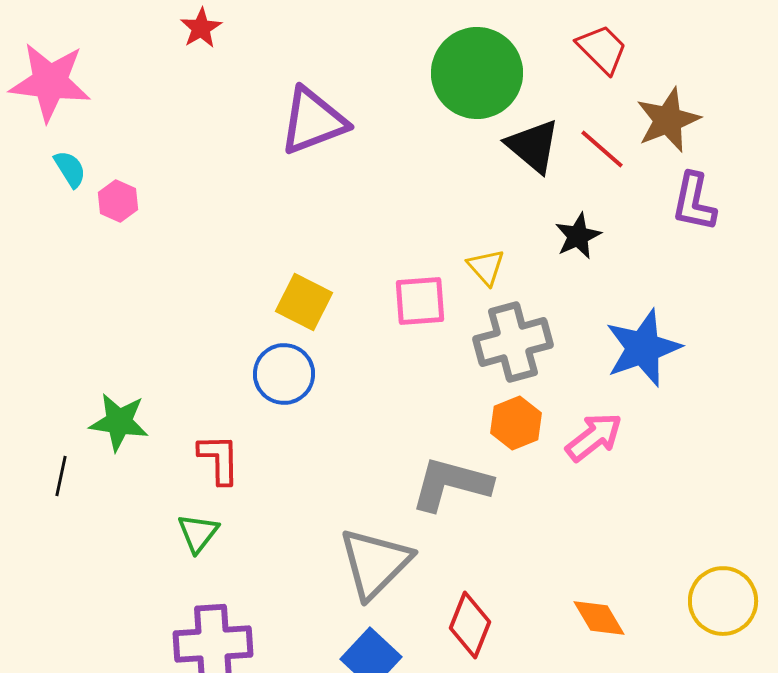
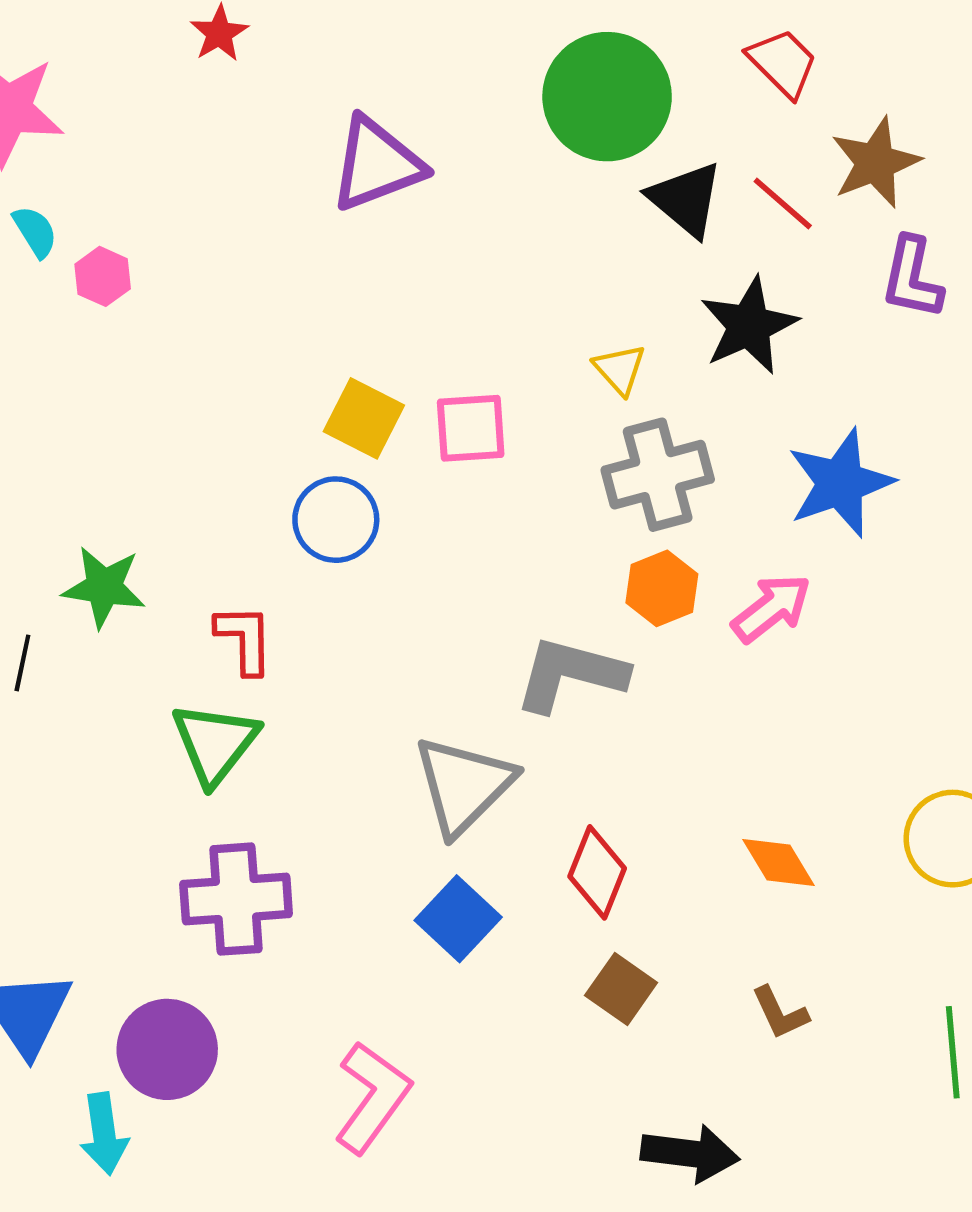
black star: (578, 236) -> (749, 326), size x1.5
pink square: (420, 301) -> (471, 428), moved
green triangle: (198, 533) -> (215, 743), size x1.5

